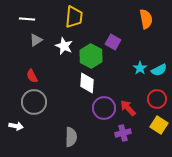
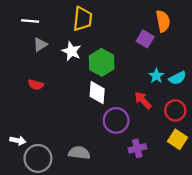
purple square: (113, 42) -> (145, 39), moved
red semicircle: (32, 76) -> (36, 85), turned -48
gray circle: (34, 102) -> (38, 158), moved
red arrow: (128, 108) -> (143, 100), moved
gray semicircle: (71, 137) -> (79, 153), turned -84

